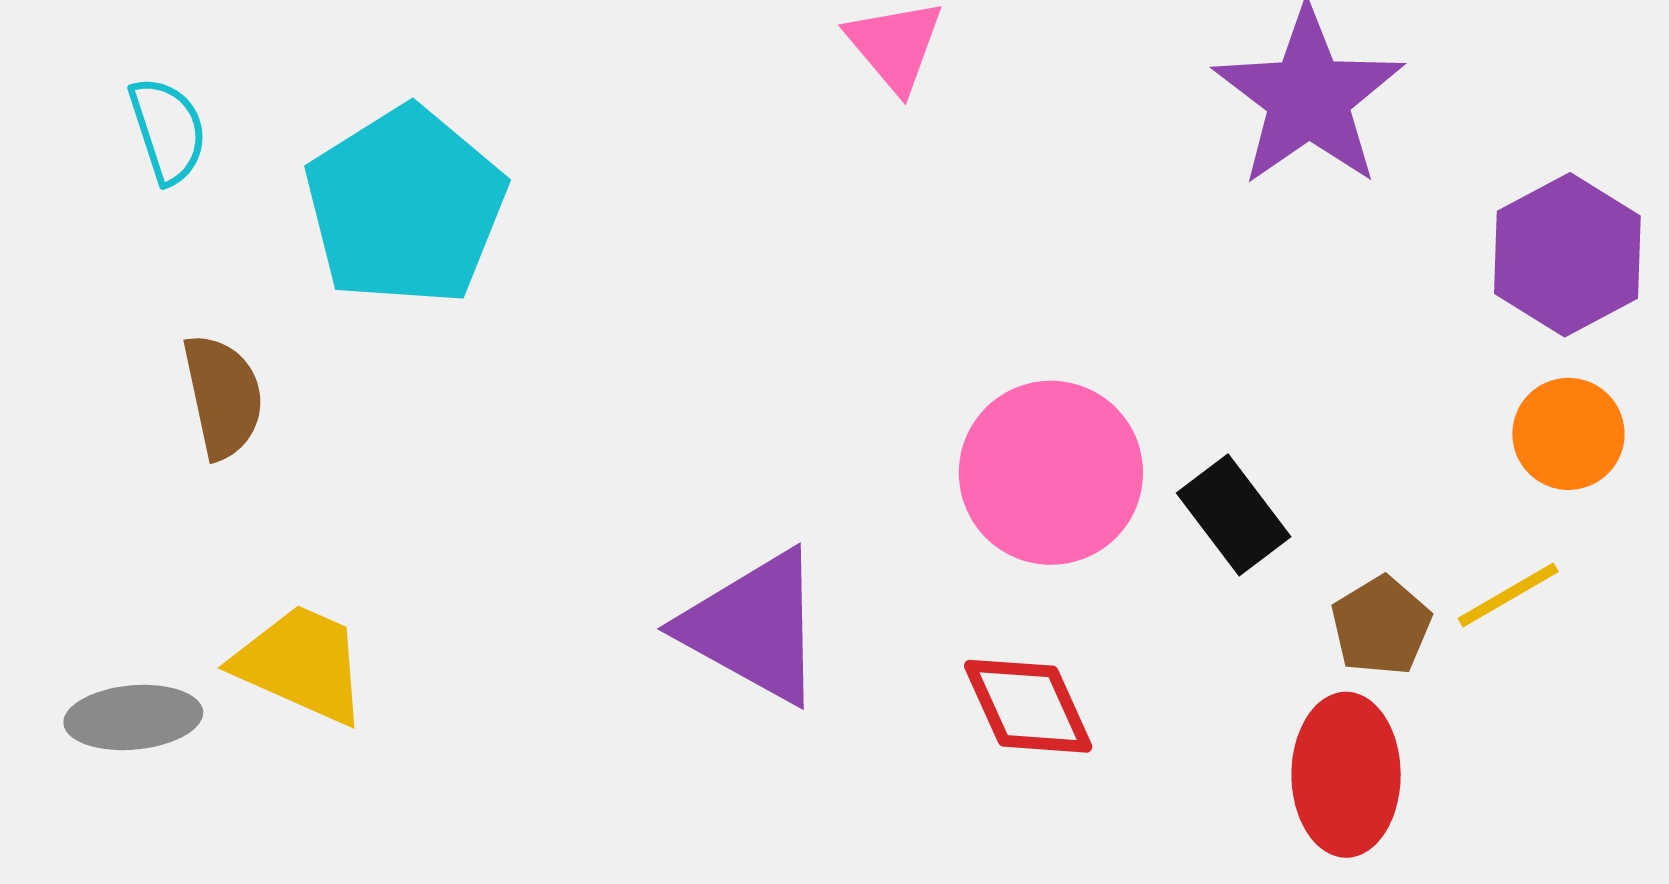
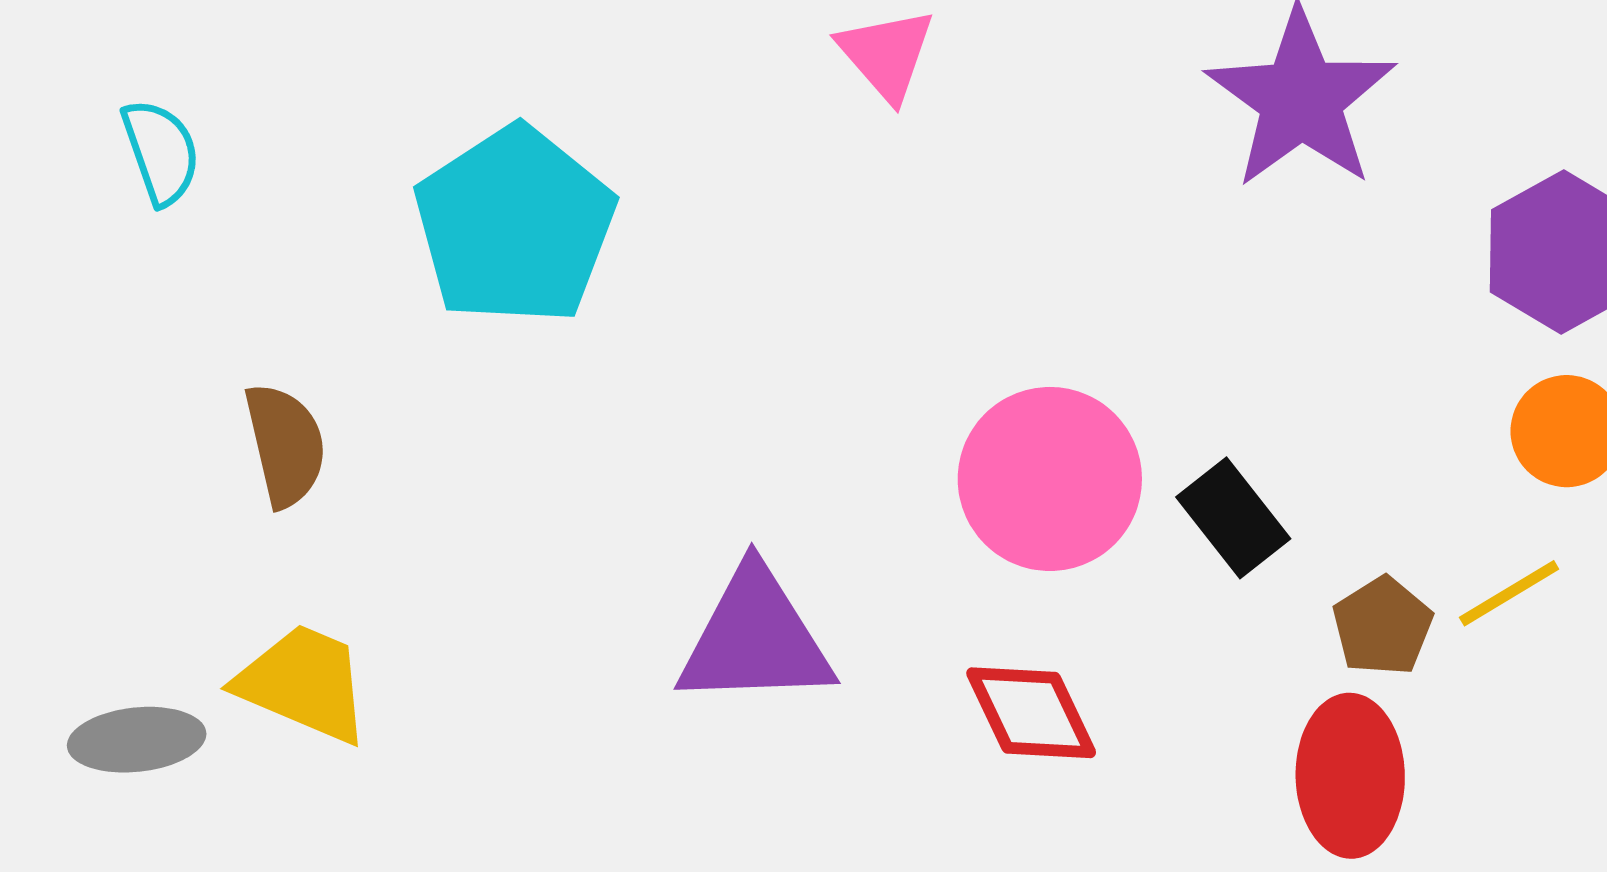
cyan pentagon: (405, 206) -> (515, 226), moved
brown semicircle: (223, 396) -> (285, 445), moved
purple triangle: (754, 627) -> (755, 638), turned -30

